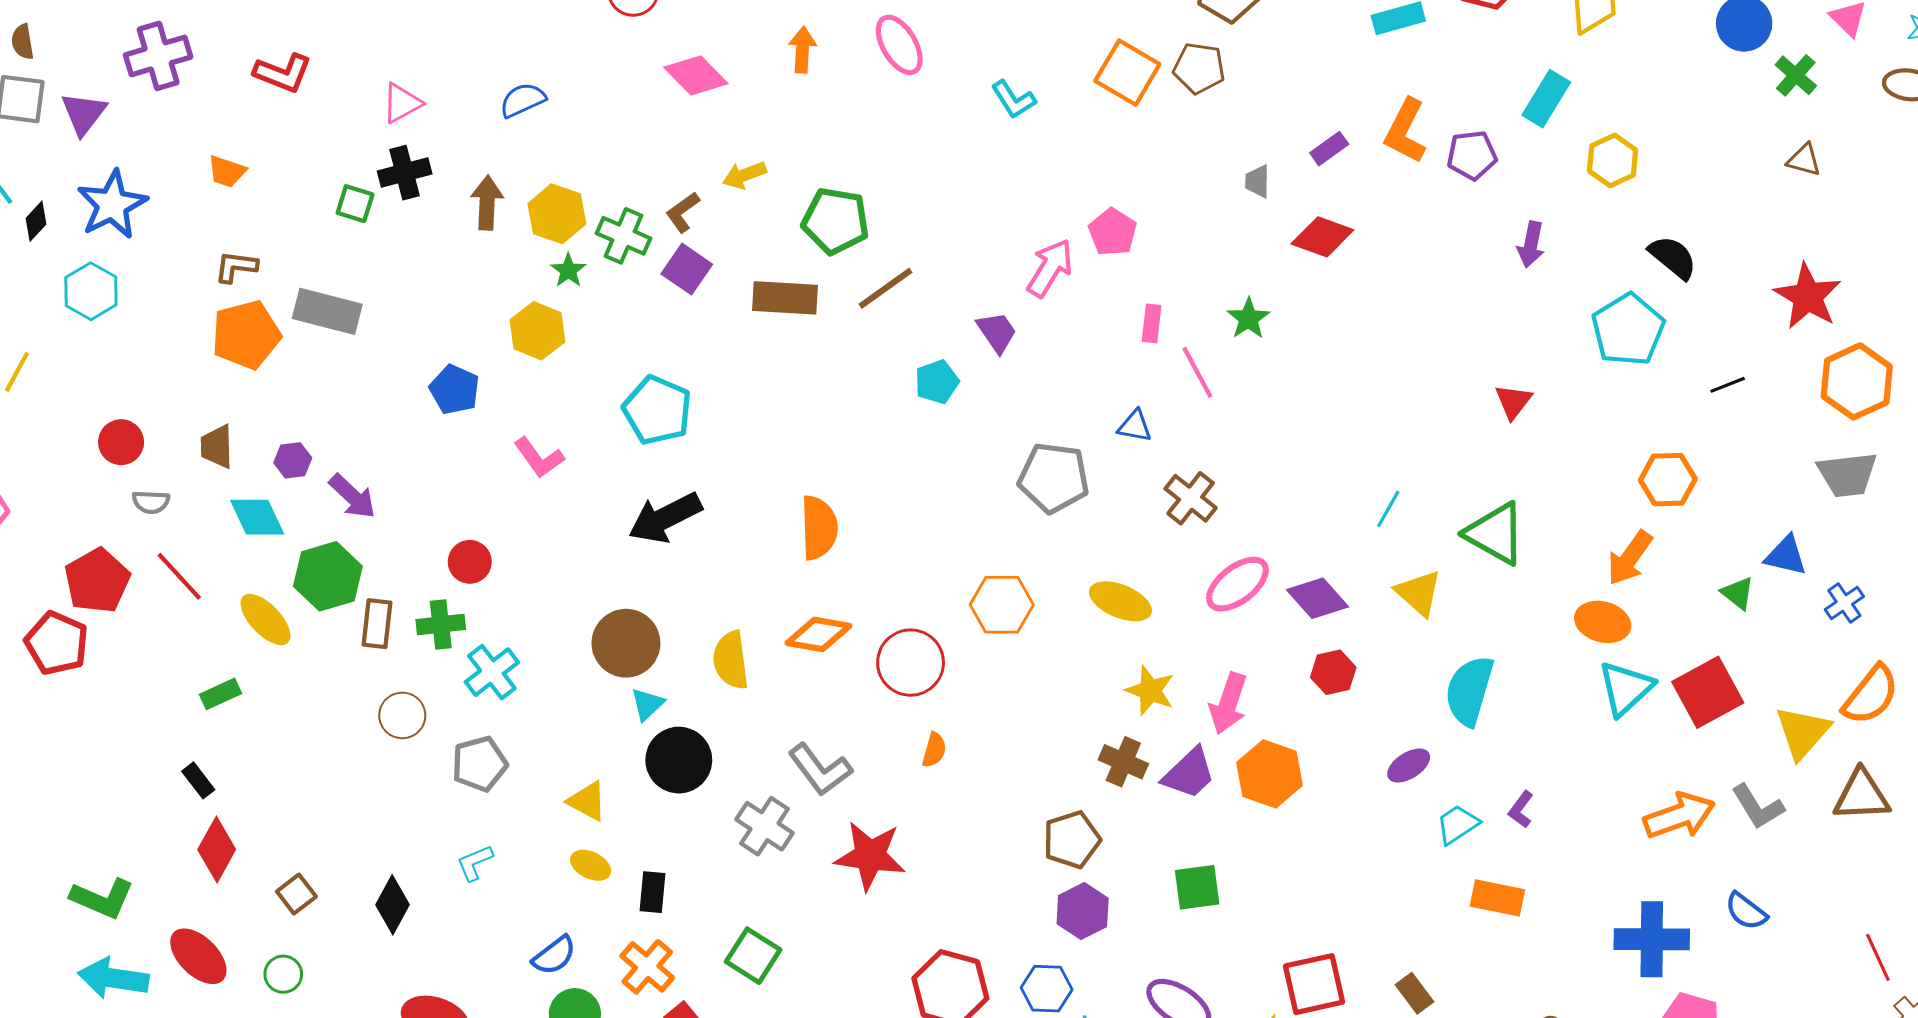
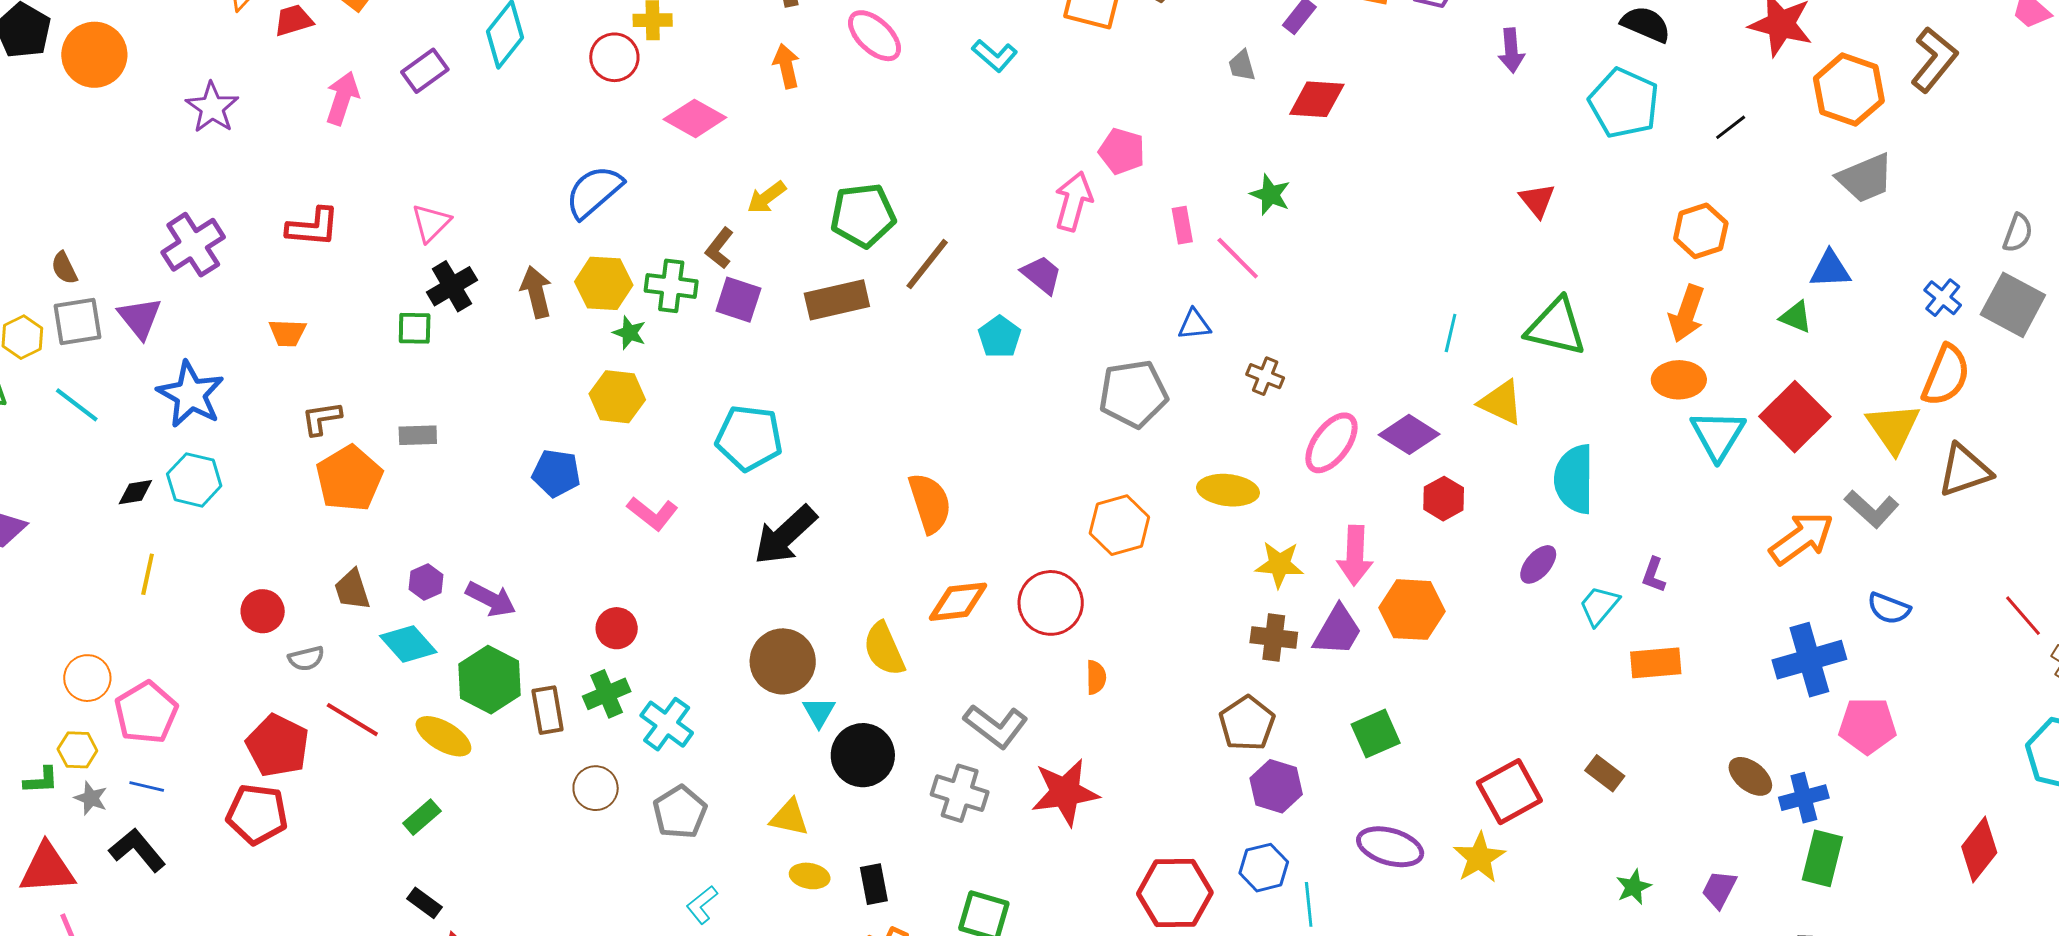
blue semicircle: (523, 100) -> (594, 192), moved, size x1.4
black diamond: (36, 221) -> (135, 492), moved, turned 54
gray rectangle: (327, 311) -> (418, 435), size x0.6
brown cross: (1191, 498) -> (1265, 376), size x0.7
blue cross: (1844, 603) -> (1943, 298), moved

